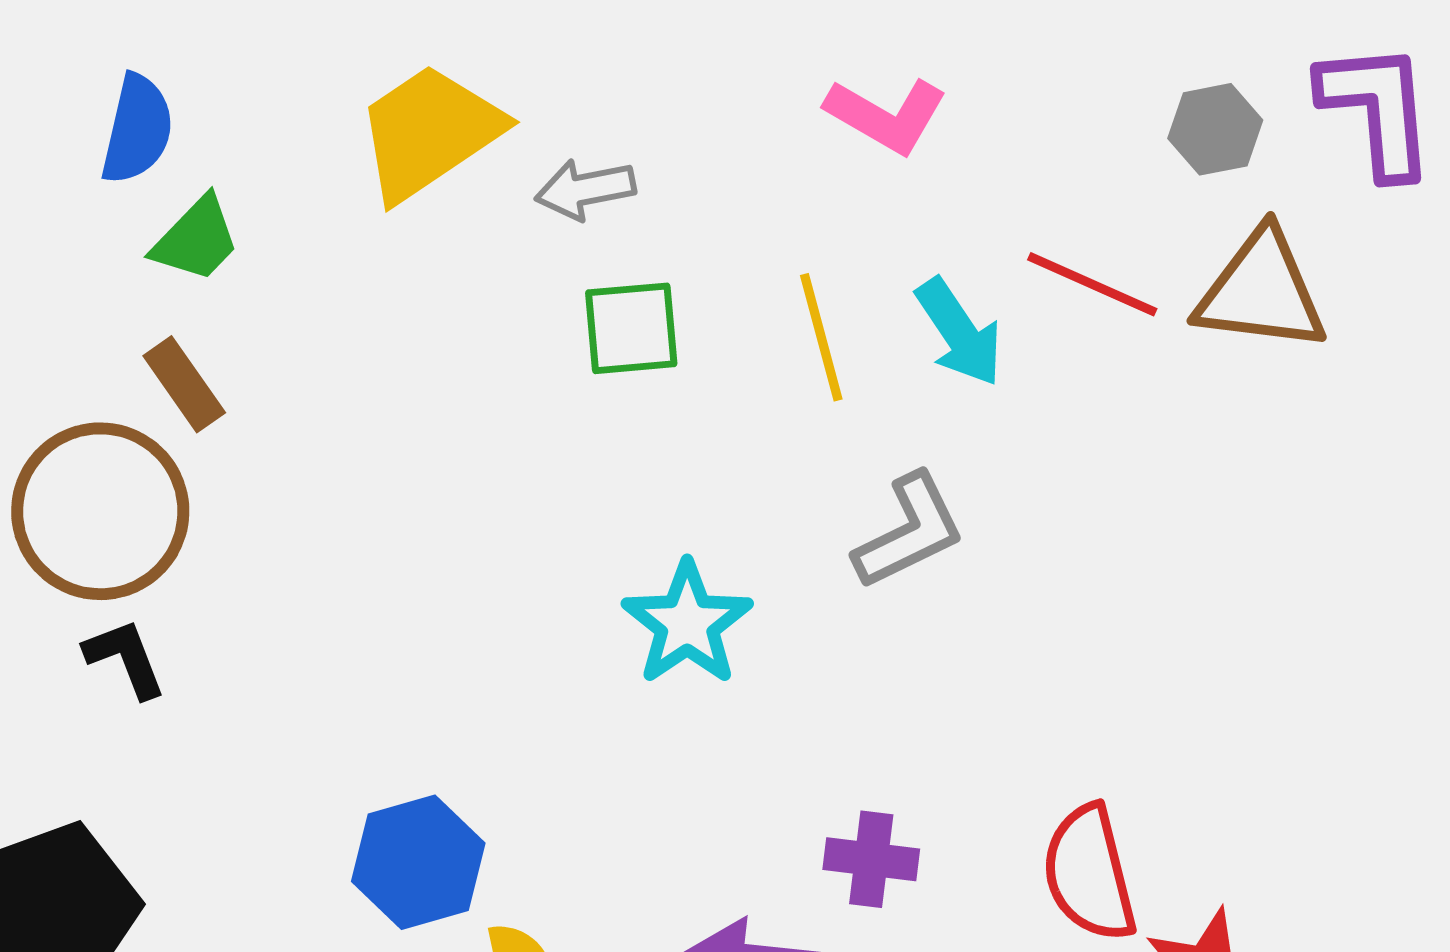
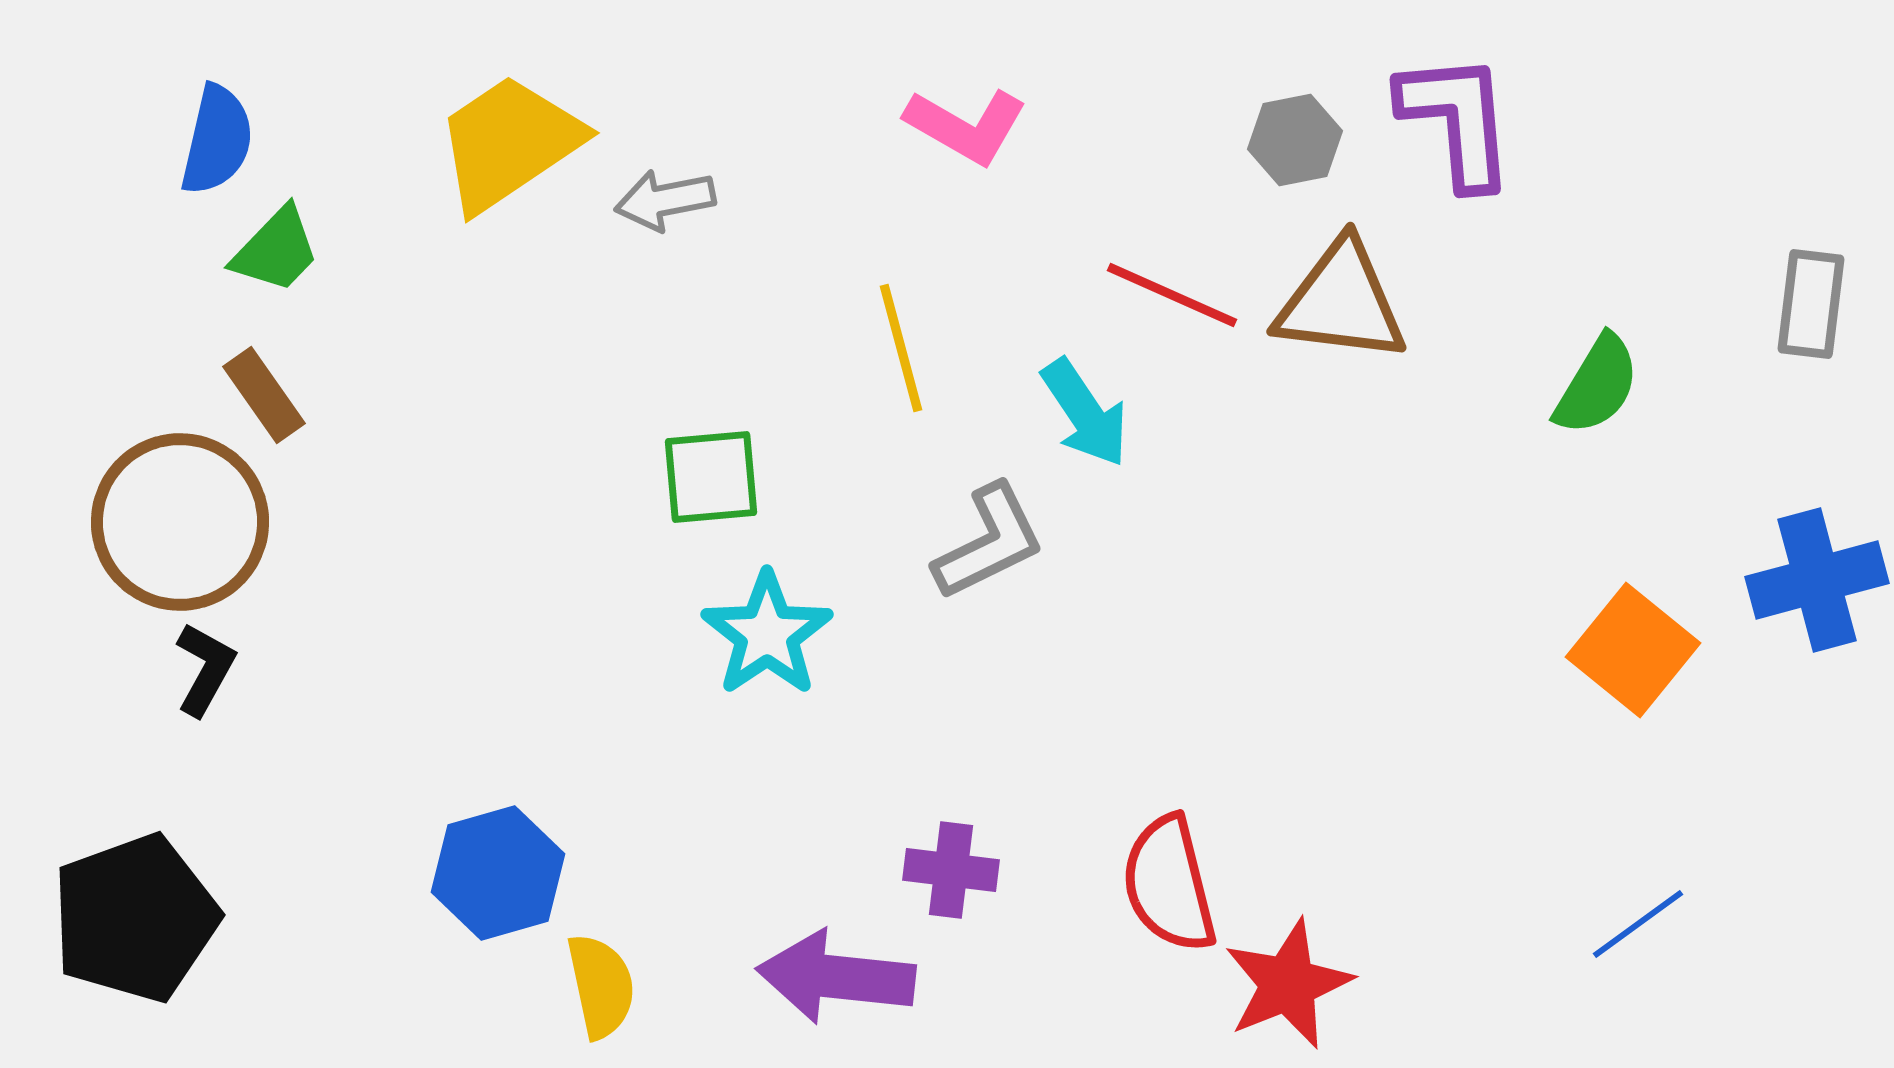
green square: (631, 328) -> (711, 477), moved
cyan arrow: (959, 332) -> (1085, 413), moved
black L-shape: (125, 658) -> (205, 669), turned 50

